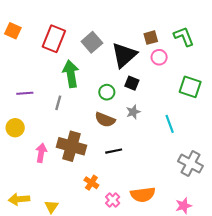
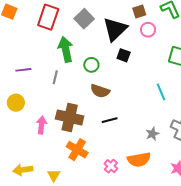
green circle: (107, 92) -> (91, 65), moved
gray star: (133, 112) -> (152, 134), moved
orange cross: (91, 183) -> (77, 150), moved, size x1.5

